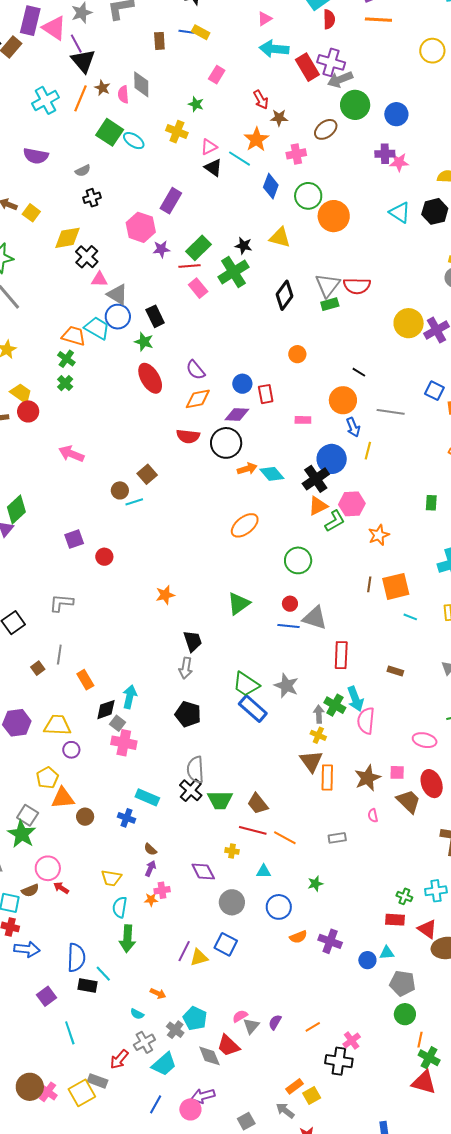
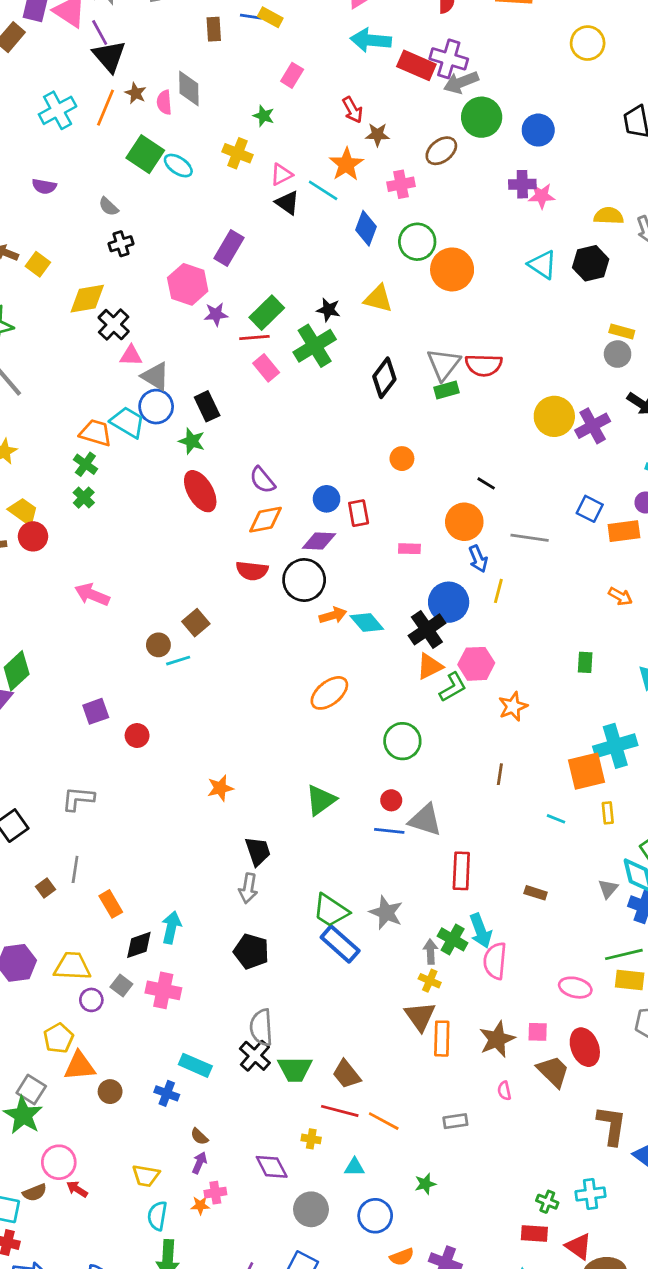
red rectangle: (307, 67) -> (416, 65), turned -36
purple semicircle: (36, 156) -> (44, 186), size x0.7
gray semicircle: (83, 171) -> (108, 207), turned 70
orange square: (396, 586) -> (586, 771), moved
gray square: (118, 723) -> (121, 985), moved

